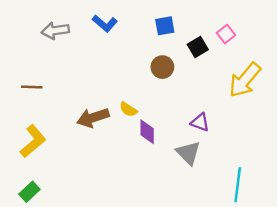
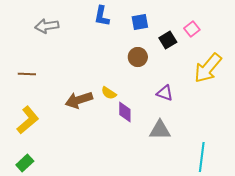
blue L-shape: (105, 23) -> (102, 16), moved, turned 60
purple triangle: (200, 122) -> (165, 93), moved
gray triangle: (188, 153) -> (160, 130), turned -45

